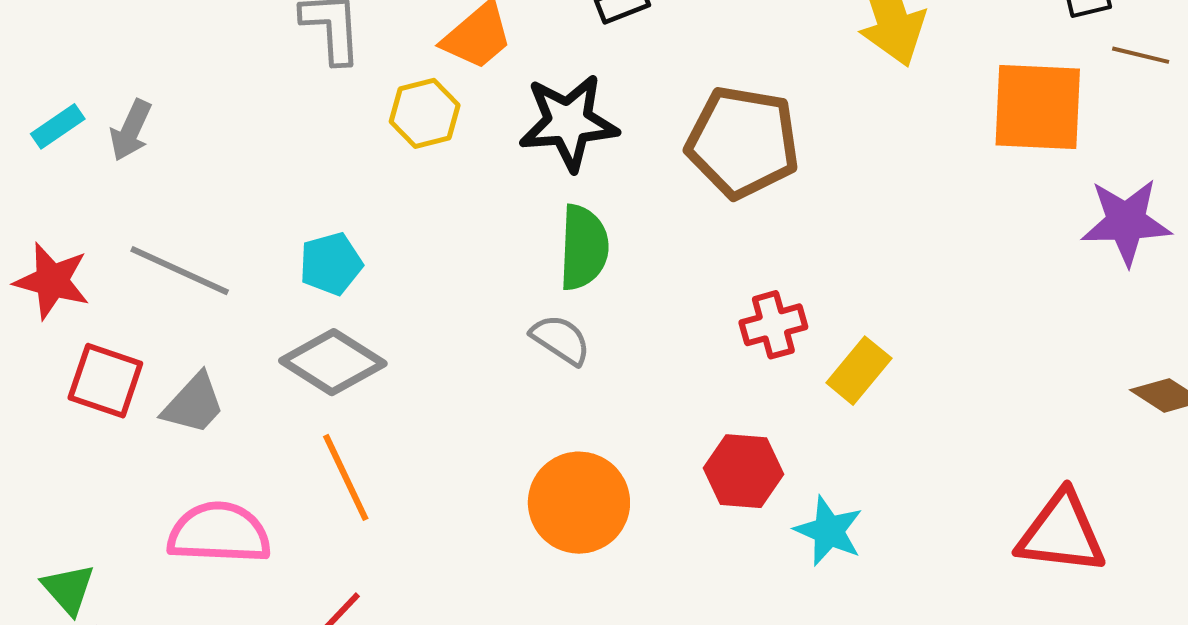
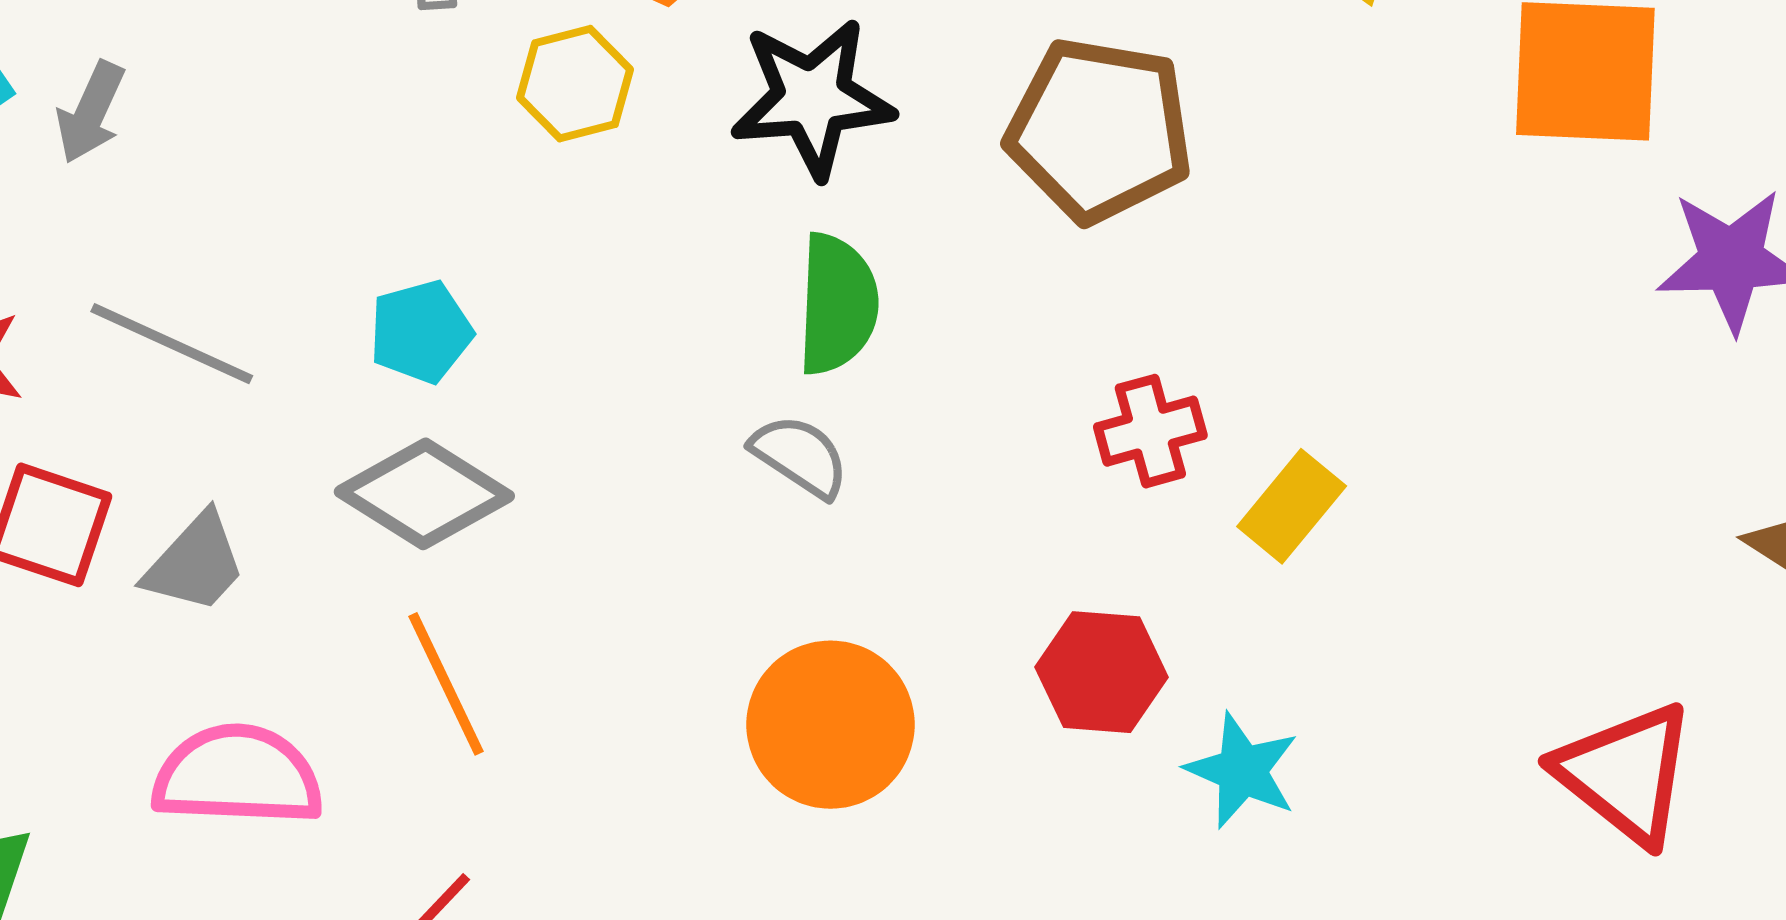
red triangle: (1061, 533) -> (1626, 773), turned 32

